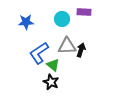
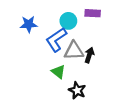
blue L-shape: (39, 53) -> (56, 40), moved
black star: (51, 82) -> (77, 90), moved

